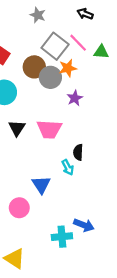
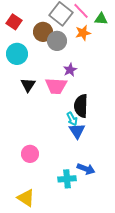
orange star: (68, 68) -> (83, 33), moved
purple star: (75, 98) -> (70, 70), moved
black semicircle: (78, 152) -> (81, 106), size x1.6
blue triangle: (41, 185) -> (77, 131), moved

